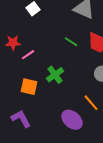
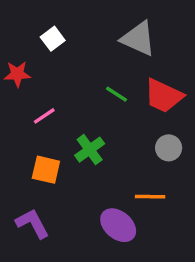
red star: (13, 43) -> (17, 74), moved
orange line: (91, 103) -> (150, 197), turned -48

